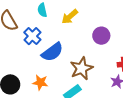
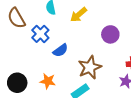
blue semicircle: (52, 52) -> (60, 50), size x0.7

